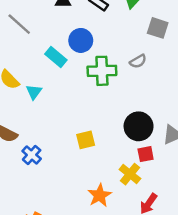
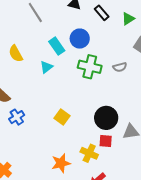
cyan triangle: (34, 92) -> (46, 67), moved
yellow square: (86, 140) -> (62, 117), turned 35
yellow cross: (130, 174) -> (89, 153), turned -30

